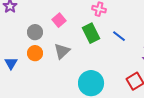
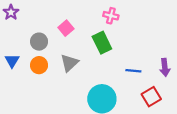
blue line: (119, 36) -> (133, 71), moved, turned -32
blue triangle: (11, 63) -> (12, 61), moved

